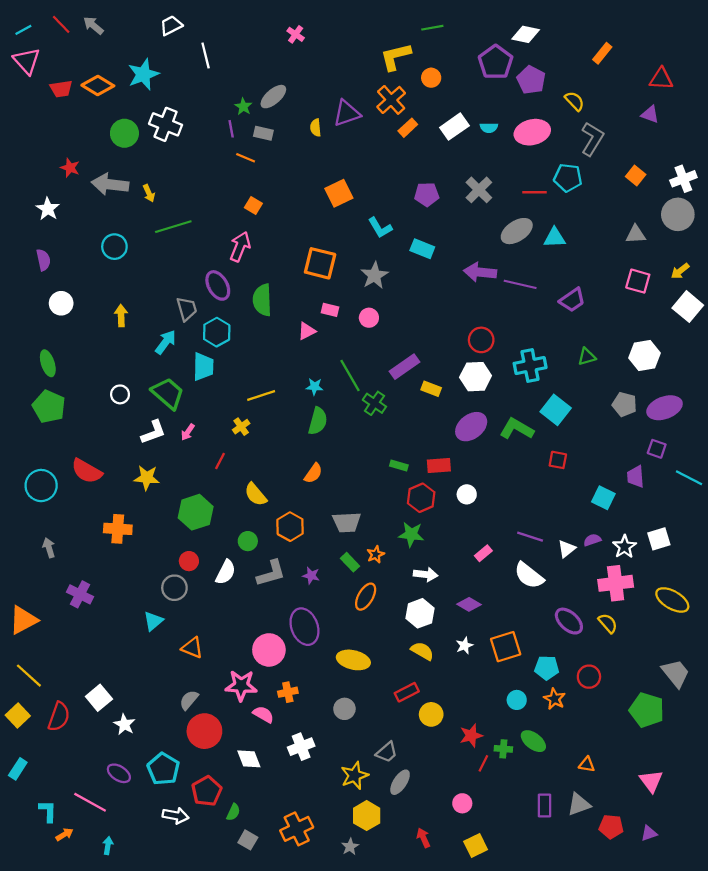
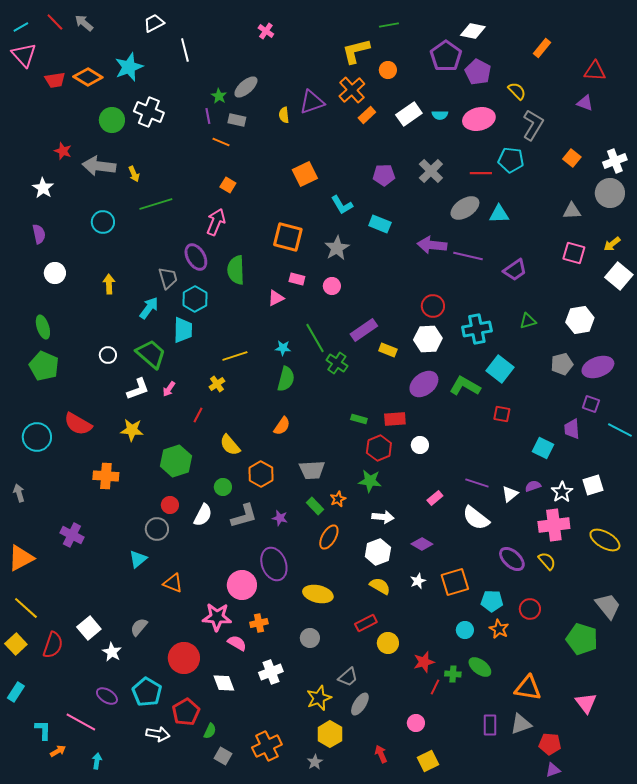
gray pentagon: (624, 404) -> (562, 364), turned -30
gray arrow: (49, 548) -> (19, 493), moved
gray semicircle: (189, 700) -> (139, 627), moved
orange triangle: (587, 764) -> (528, 688), size x1.8
purple triangle: (649, 833) -> (553, 770), moved

